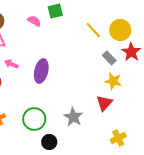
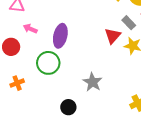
red triangle: (104, 103) -> (113, 36), moved
green circle: (34, 119) -> (48, 63), moved

